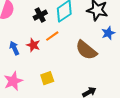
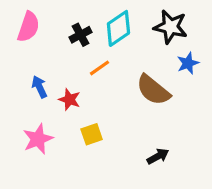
red star: (33, 45) -> (69, 99), moved

